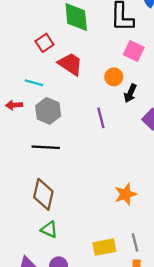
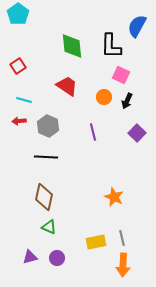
red square: (45, 43) -> (18, 66), moved
cyan line: (34, 83) -> (24, 100), moved
black arrow: (130, 93) -> (127, 101), moved
orange star: (126, 194) -> (114, 197), turned -30

